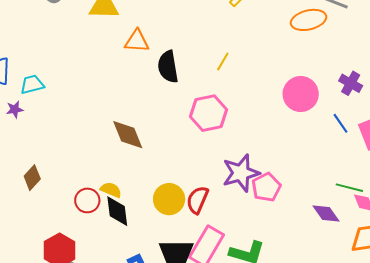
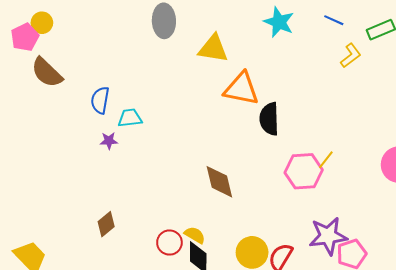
orange triangle: (137, 41) -> (241, 89), size x1.4
yellow line: (223, 61) -> (326, 160), moved
brown diamond: (32, 178) -> (106, 224), moved

